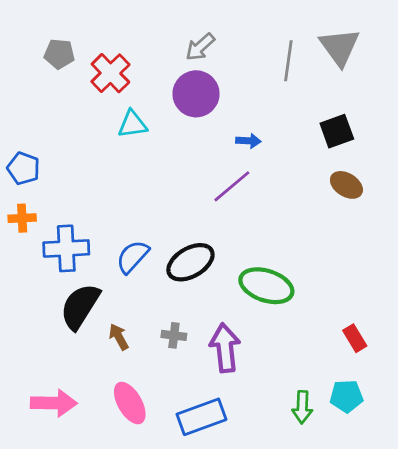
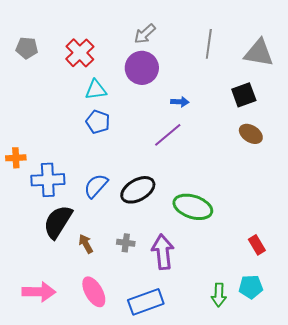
gray triangle: (340, 47) -> (259, 53), moved, turned -44
gray pentagon: (59, 54) -> (27, 48), moved
blue pentagon: (23, 168) -> (98, 122), moved

